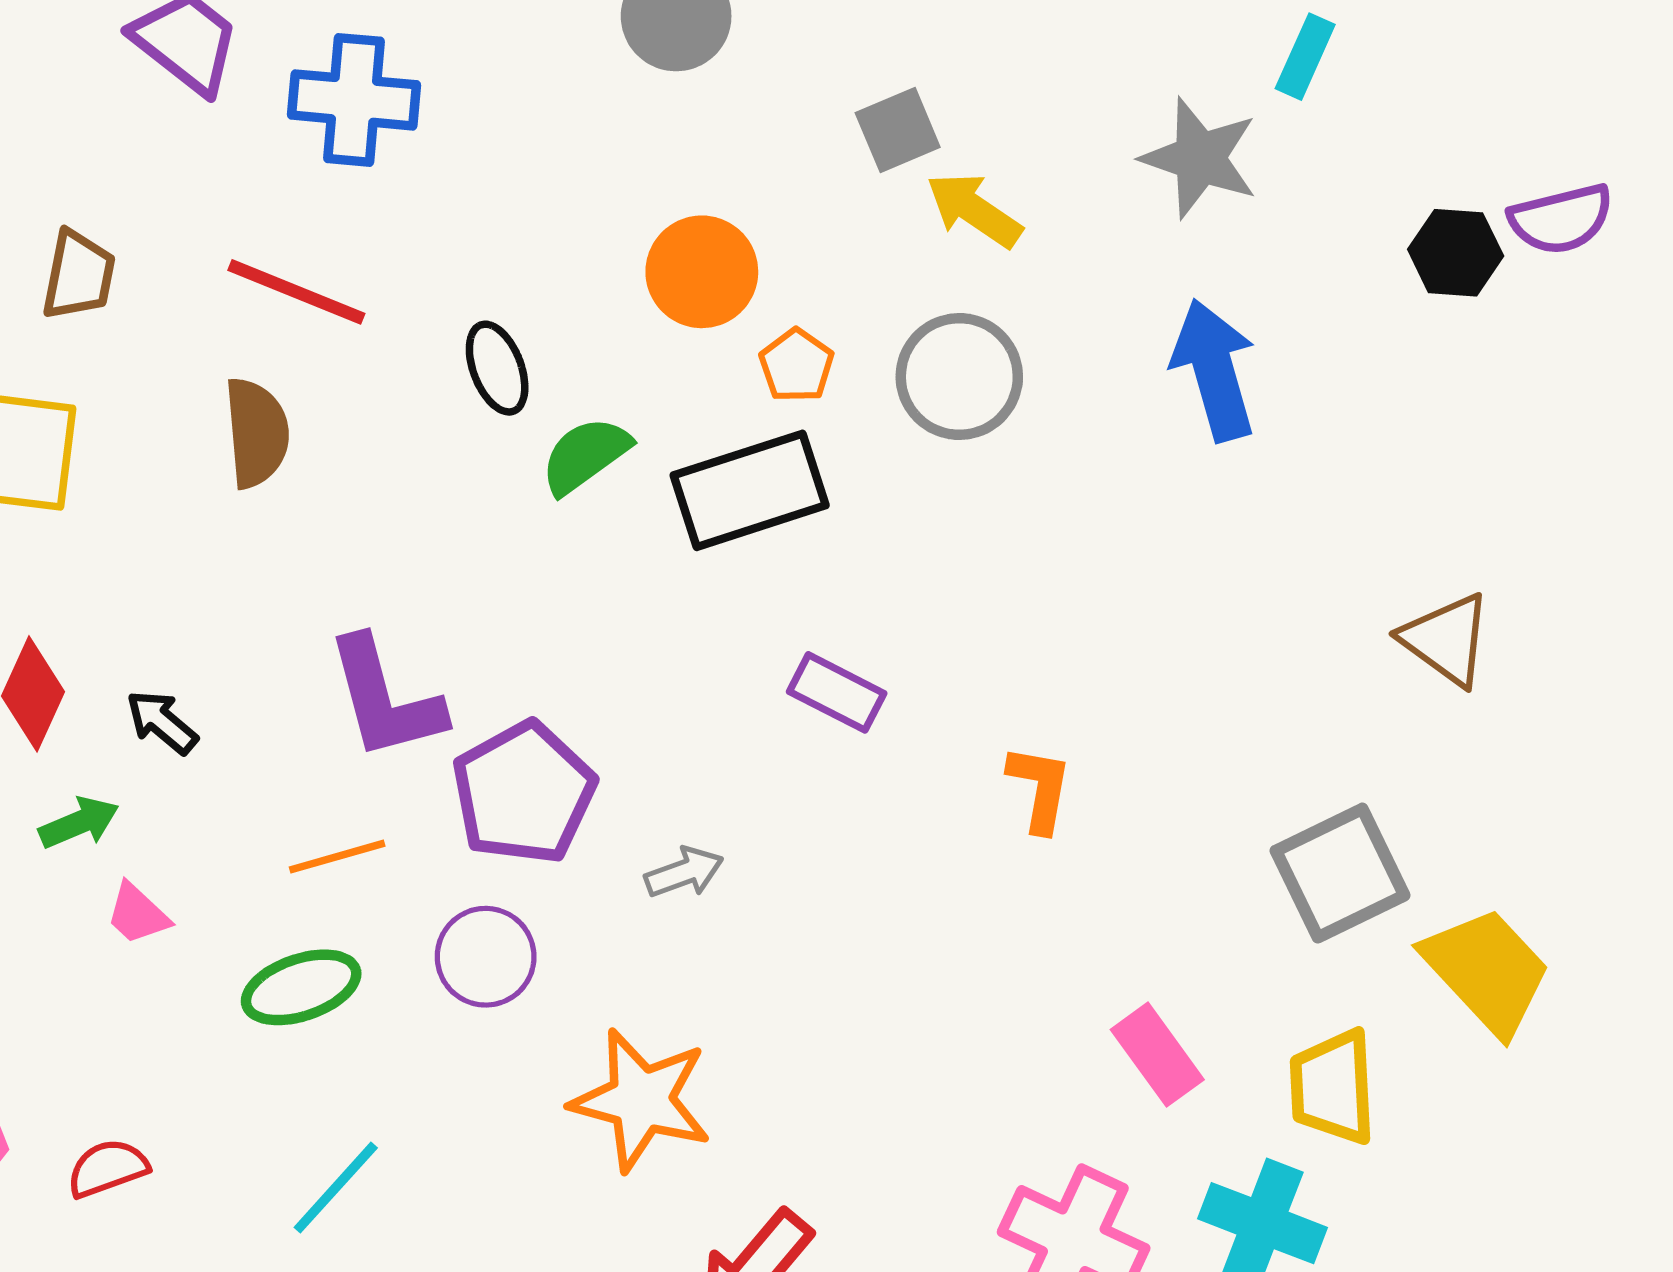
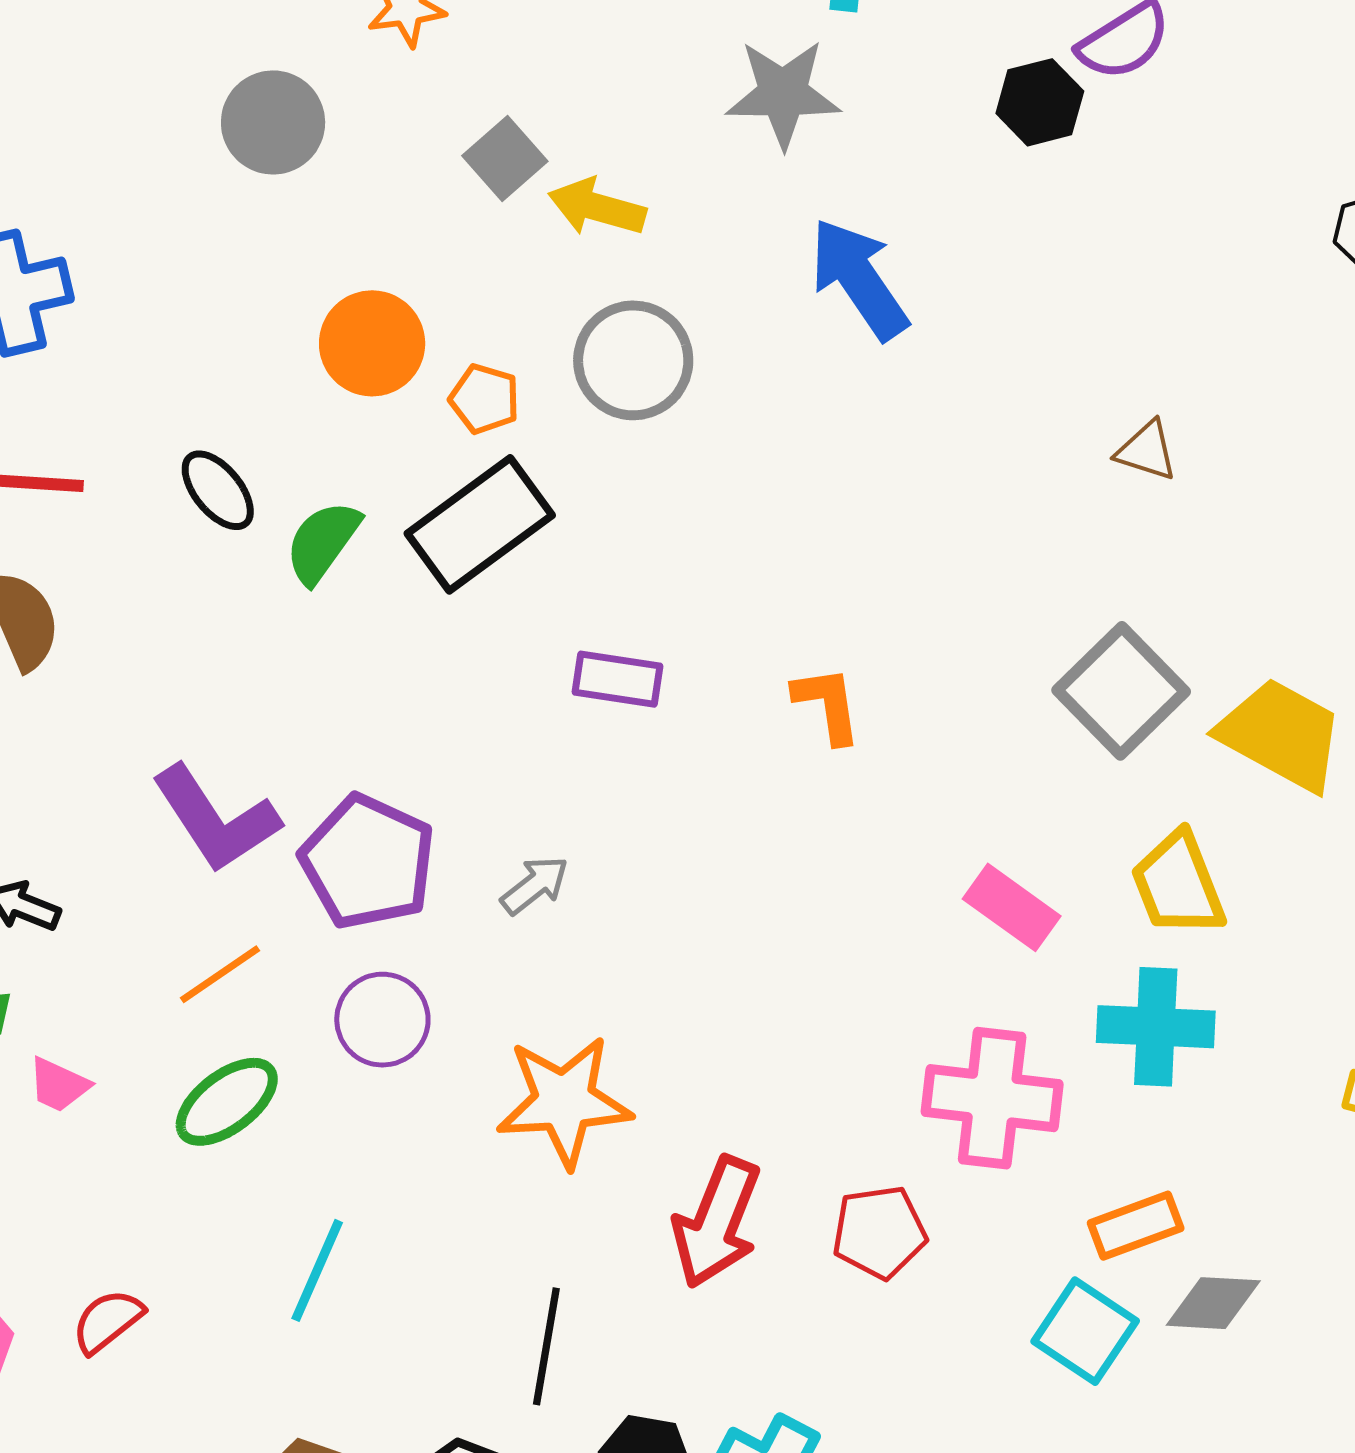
brown triangle: (1446, 640) -> (1147, 451), size x0.7

